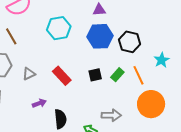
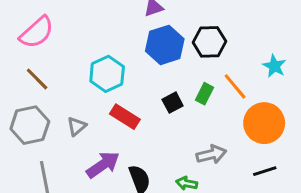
cyan hexagon: (59, 28) -> (107, 74), moved
cyan star: (162, 60) -> (274, 66), moved
purple arrow: (39, 103) -> (103, 165), size x1.6

